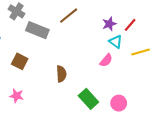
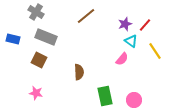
gray rectangle: (37, 30) -> (46, 37), moved
yellow line: (141, 52) -> (155, 51), turned 72
green rectangle: (88, 99) -> (105, 96), turned 30

